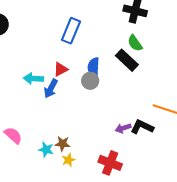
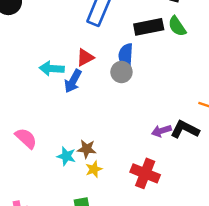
black rectangle: (127, 60) -> (149, 27), moved, turned -55

